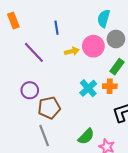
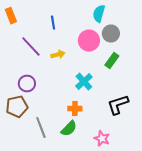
yellow arrow: (72, 51) -> (58, 55), moved
orange cross: (110, 86) -> (75, 109), moved
brown pentagon: (49, 108) -> (17, 107), moved
green semicircle: (86, 136) -> (69, 129), moved

